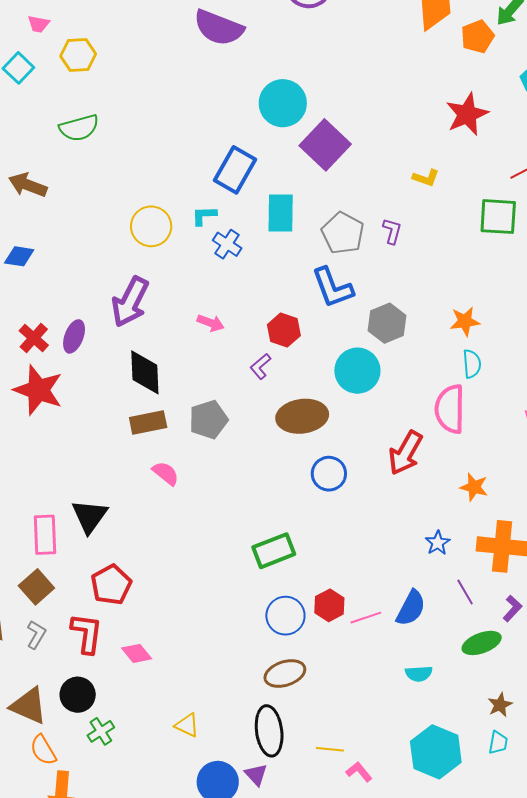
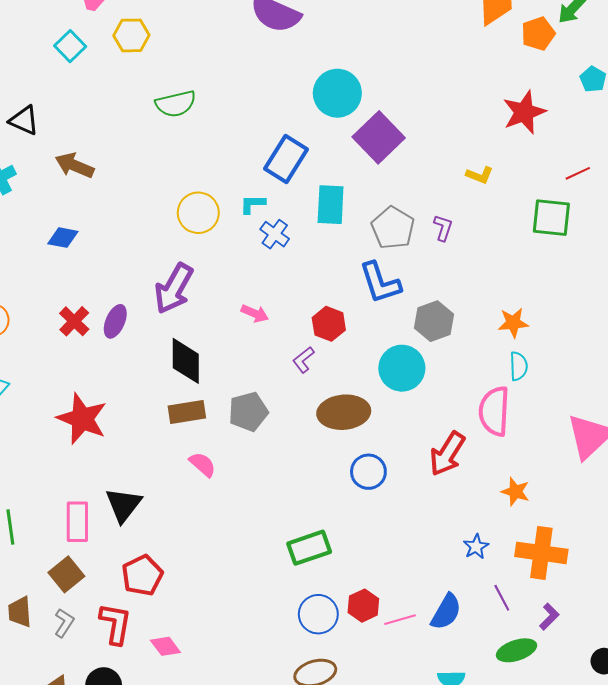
green semicircle: (79, 128) -> (176, 104), moved
red star: (38, 390) -> (82, 419), moved

